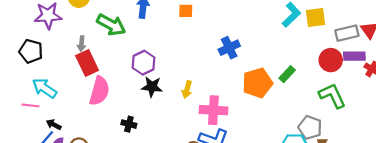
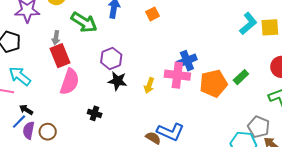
orange square: (186, 11) -> (152, 14), turned -32
blue cross: (229, 48) -> (187, 61), moved
pink cross: (213, 110) -> (177, 75), moved

